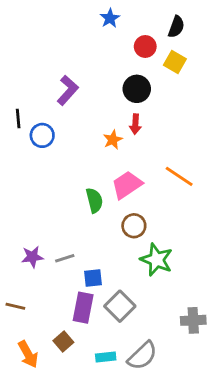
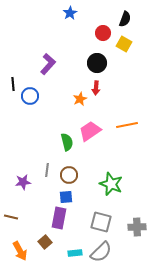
blue star: (110, 18) -> (70, 13), moved
orange line: (179, 176) -> (127, 125), turned -45
brown circle: (134, 226) -> (69, 175), moved
gray line: (65, 258) -> (47, 170), moved, turned -64
gray square: (120, 306) -> (101, 222), moved, turned -30

